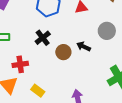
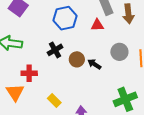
brown circle: (63, 52) -> (77, 59), moved
yellow rectangle: (38, 91) -> (54, 100), moved

